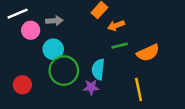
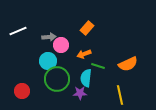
orange arrow: (116, 25) -> (84, 54), moved
pink circle: (31, 30) -> (61, 45), moved
green line: (120, 46) -> (98, 66), moved, turned 32

